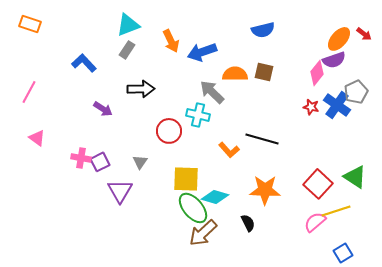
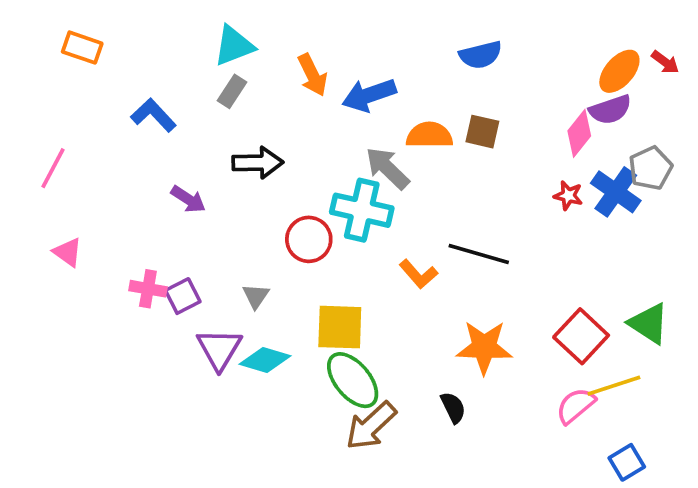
orange rectangle: (30, 24) -> (82, 48), moved
cyan cross: (198, 115) -> (362, 210), size x1.4
cyan diamond: (215, 197) -> (265, 360), moved

